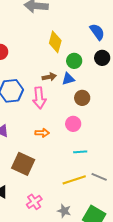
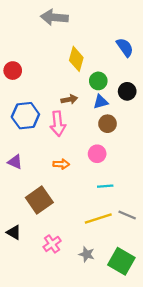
black circle: (102, 58) -> (127, 91), moved
blue triangle: (68, 79) -> (101, 102), moved
brown square: (23, 164) -> (39, 200), turned 30

